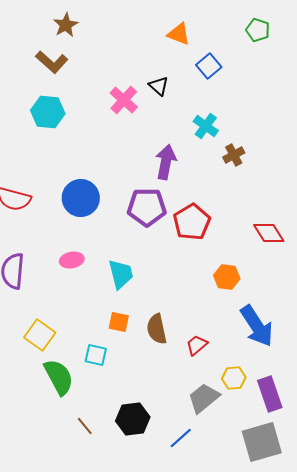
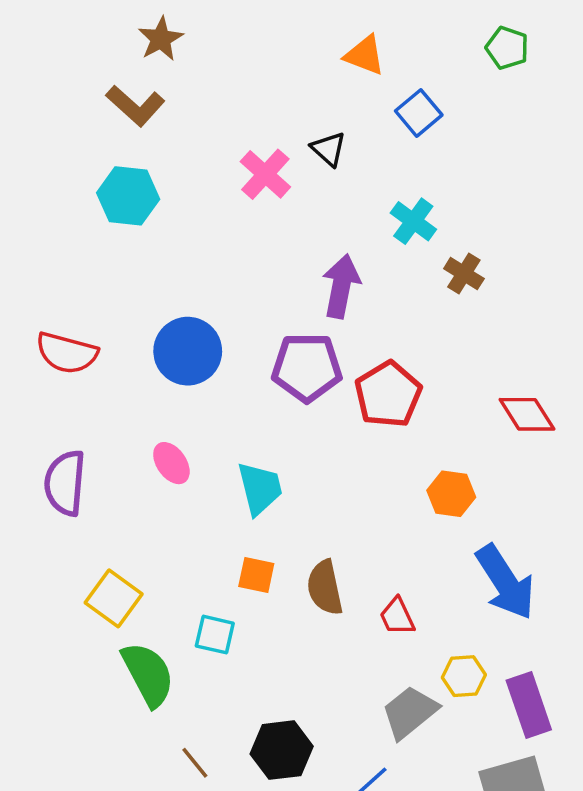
brown cross: (234, 155) -> (464, 274), turned -30
pink ellipse: (72, 260) -> (171, 463), turned 65
red trapezoid: (197, 345) -> (397, 616), turned -75

